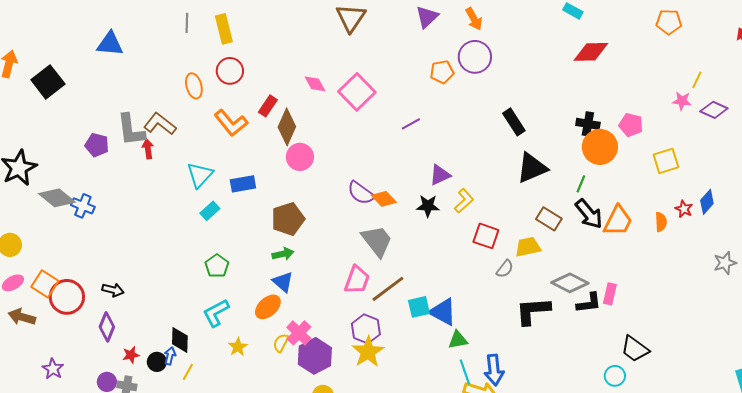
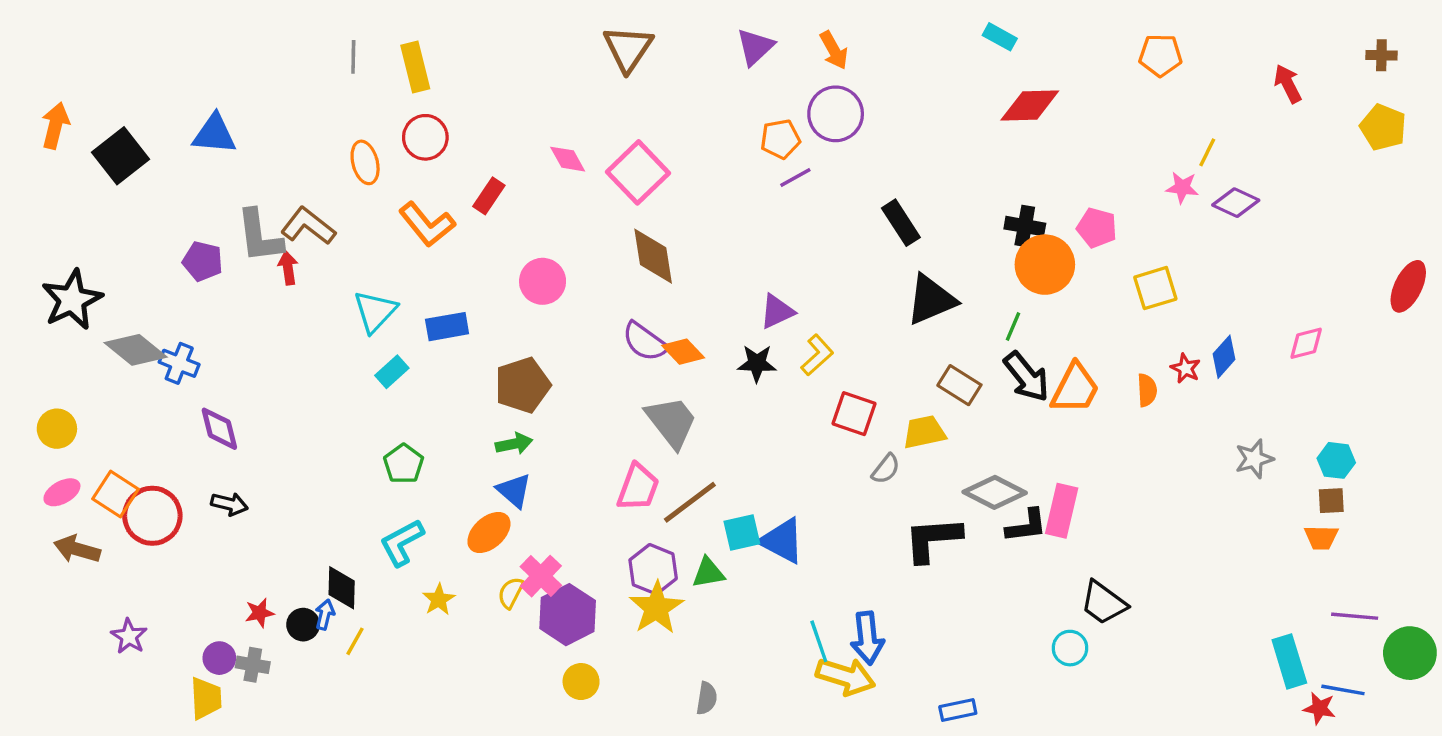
blue triangle: (110, 44) -> (214, 134), moved
purple line: (411, 124) -> (795, 177), moved
brown diamond: (287, 127) -> (653, 256), moved, turned -33
pink rectangle: (610, 294) -> (1062, 511), size x1.4
purple diamond: (107, 327) -> (219, 429), moved, turned -36
green triangle: (458, 340) -> (708, 573), moved

